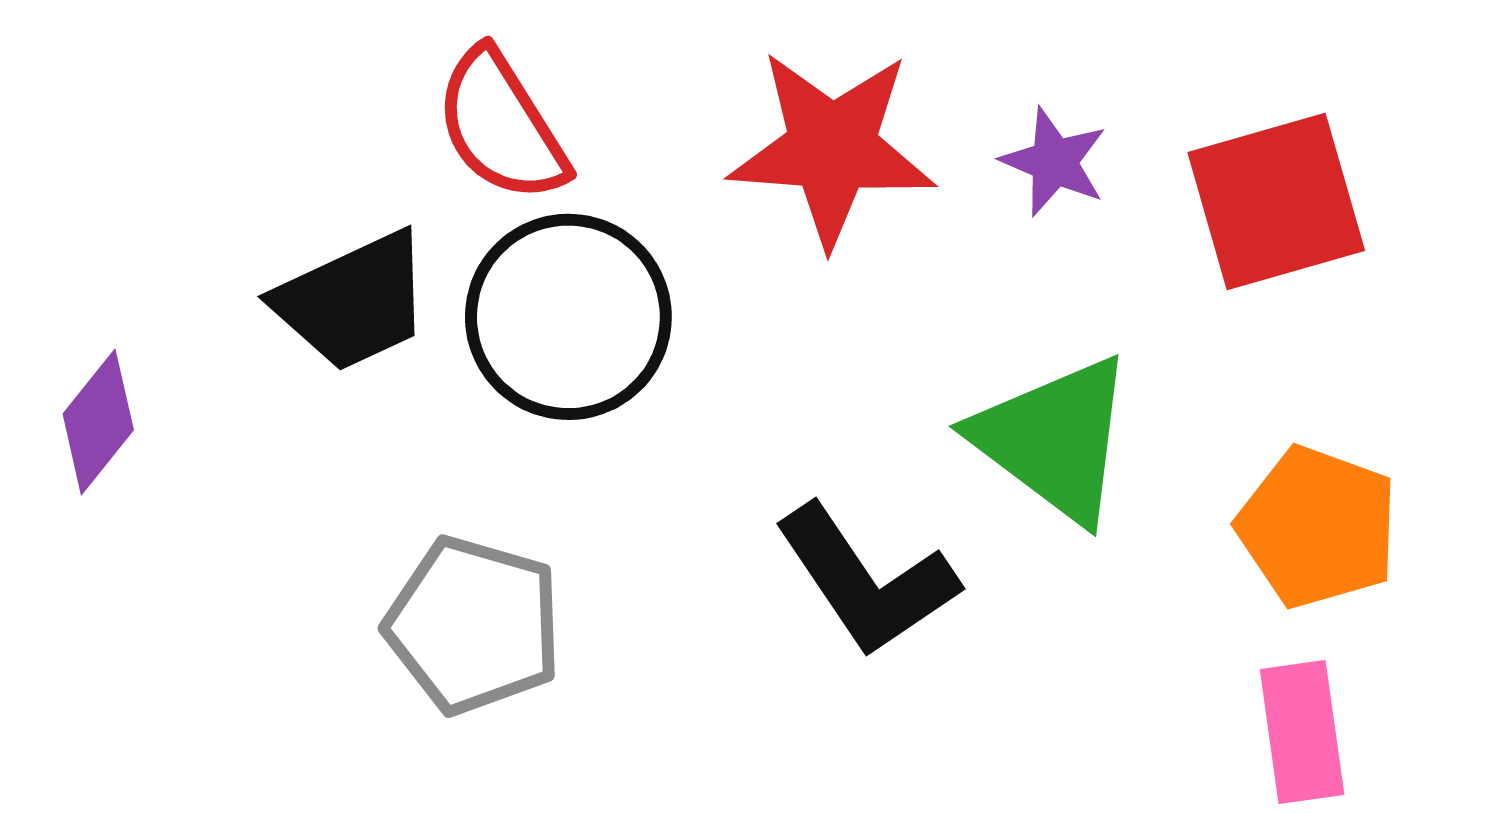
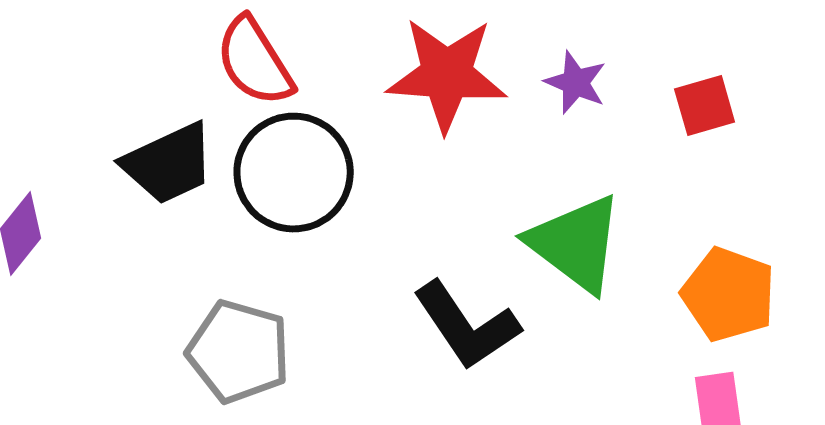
red square: (1276, 202) -> (705, 106), size x0.6

